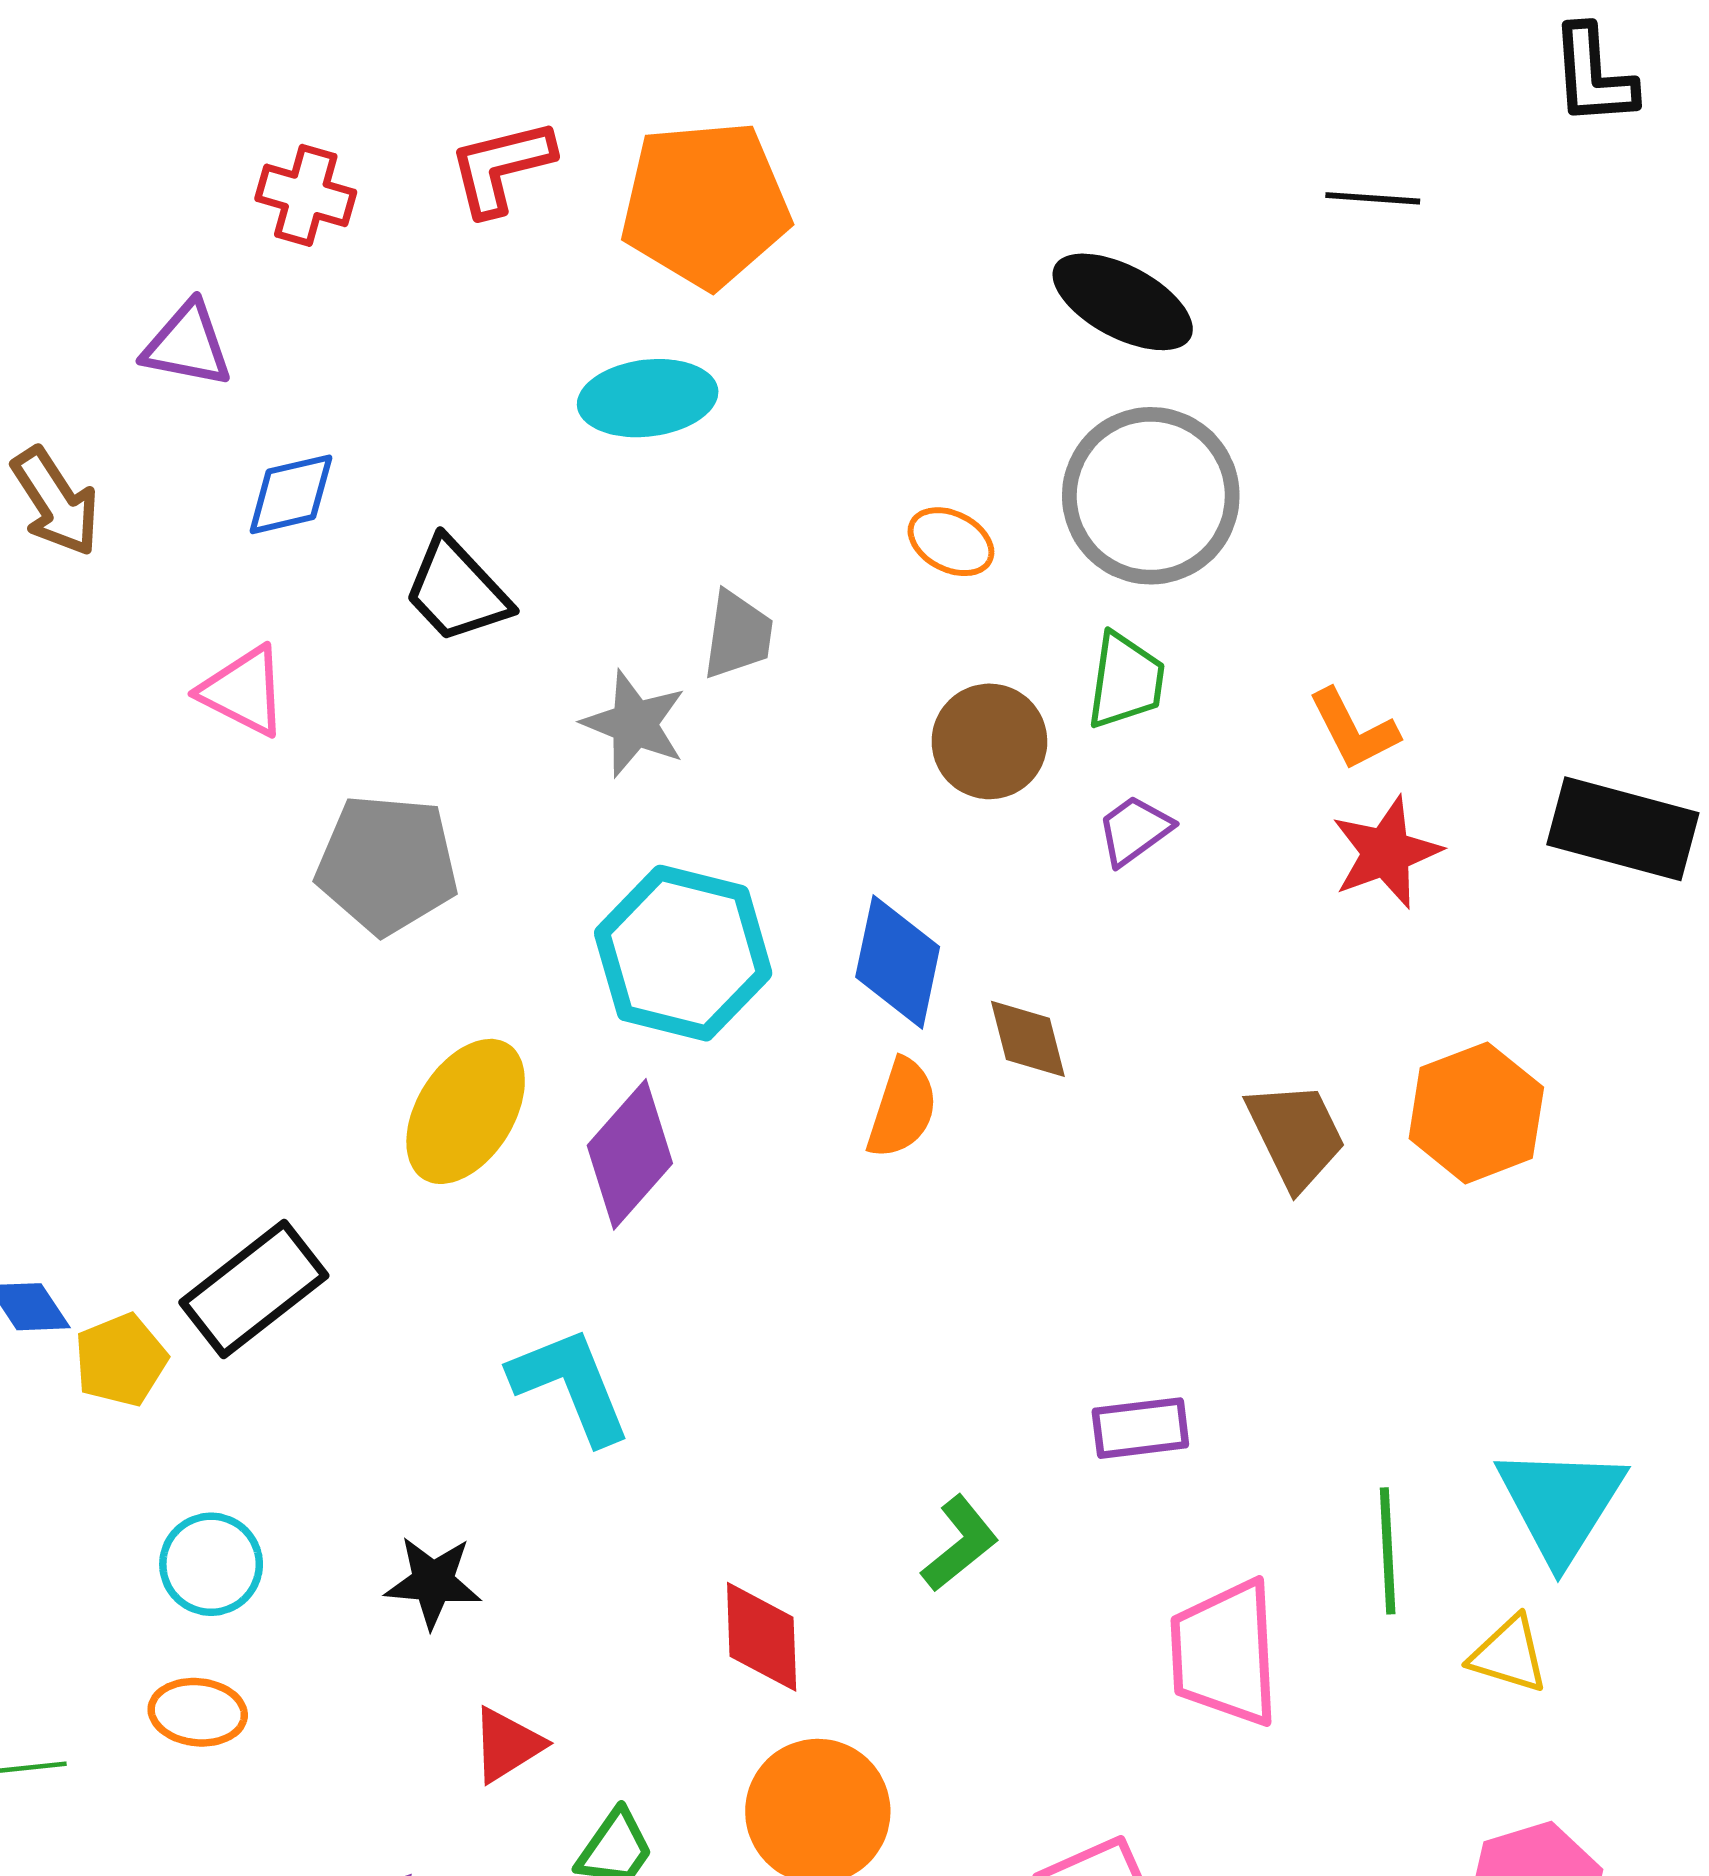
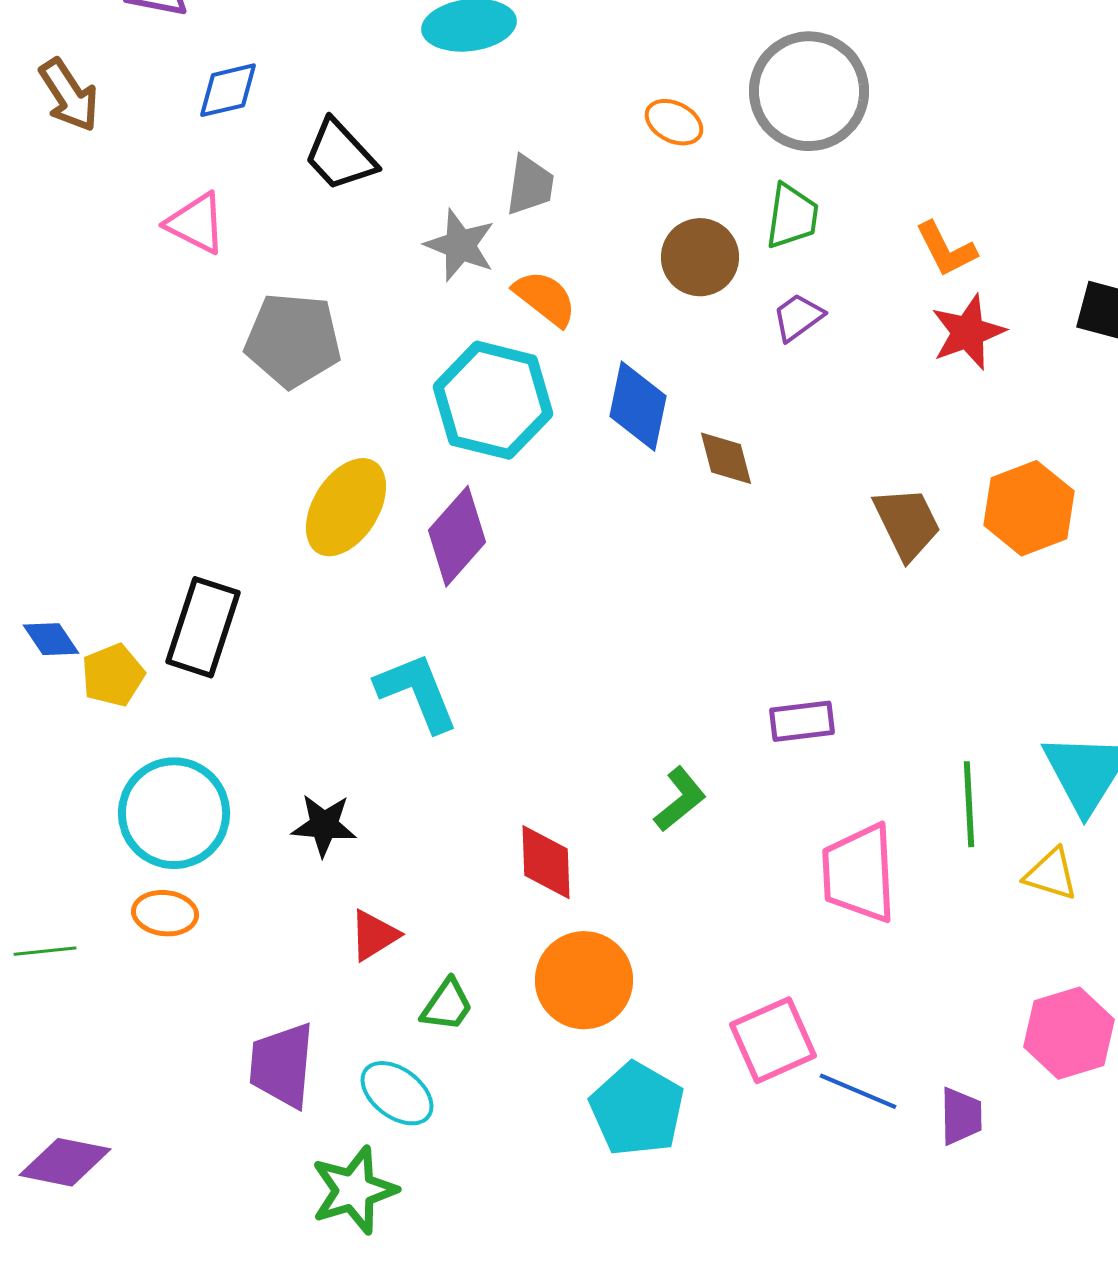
orange semicircle: (902, 1108) -> (545, 298), moved, turned -70
black rectangle: (254, 1289) -> (203, 627), turned -34
cyan circle: (211, 1564) -> (174, 813), size x1.6

